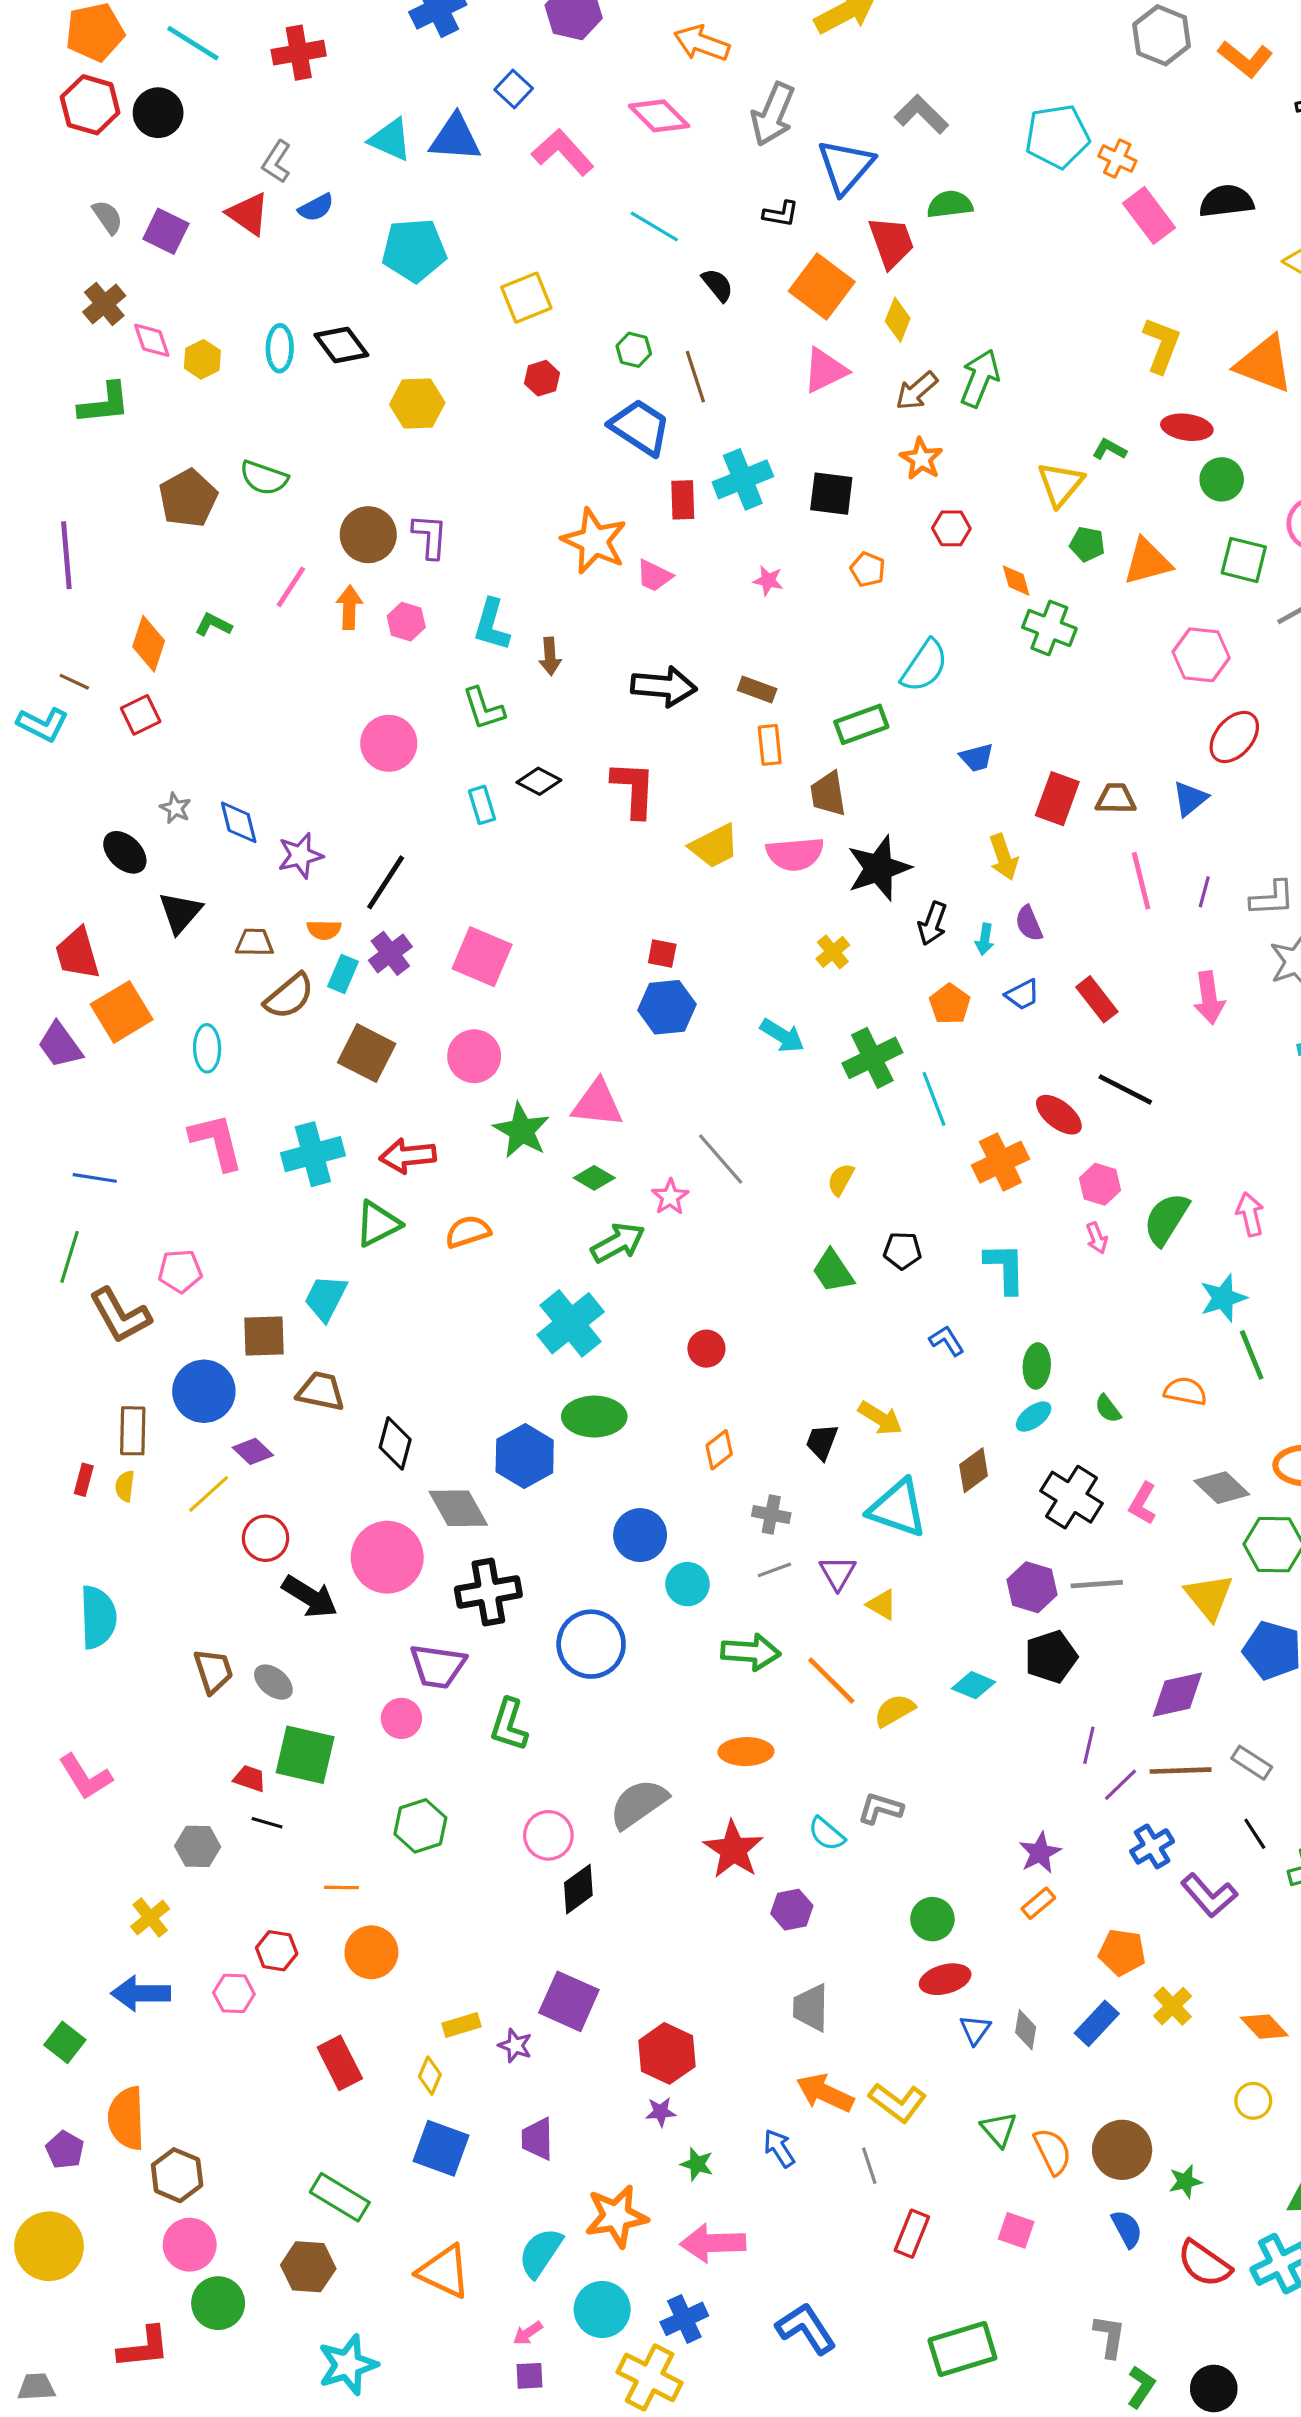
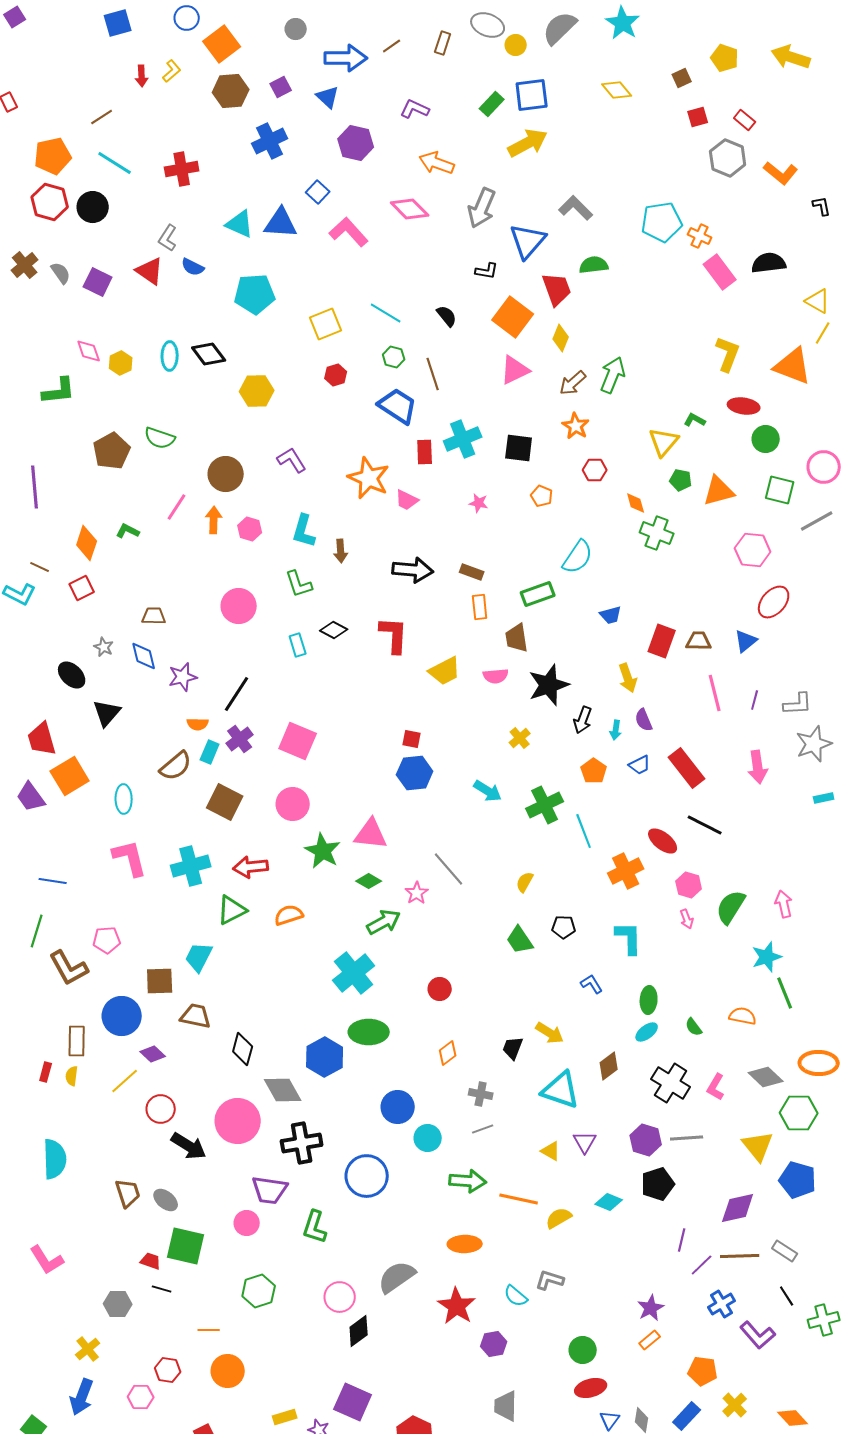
blue semicircle: (316, 208) -> (193, 267), turned 55
cyan line: (654, 227) -> (386, 313), moved
brown cross: (104, 304) -> (25, 265), moved
purple L-shape: (430, 536) -> (292, 460), moved, turned -36
pink semicircle: (795, 854) -> (496, 676), size x0.7
brown trapezoid: (254, 942) -> (154, 616), moved
red rectangle: (1097, 999) -> (687, 768), size x1.4
purple triangle: (838, 1573) -> (585, 1142), moved
orange line: (831, 1680) -> (519, 1199), turned -33
blue arrow: (141, 1993) -> (82, 1397), turned -69

